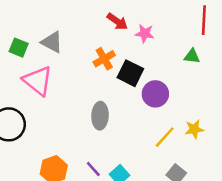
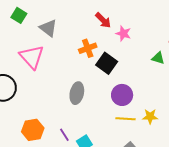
green square: (19, 48) -> (19, 15), moved
purple circle: (155, 94) -> (122, 95), moved
yellow line: (165, 137) -> (125, 119), turned 42

